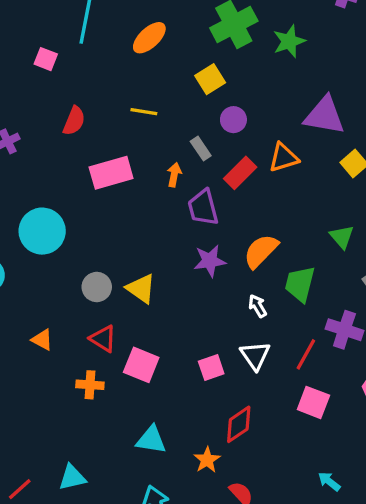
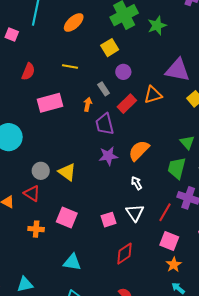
green trapezoid: (300, 284) -> (177, 168), moved
red triangle: (103, 339) -> (32, 193), moved
orange star: (207, 460) -> (174, 265), moved

